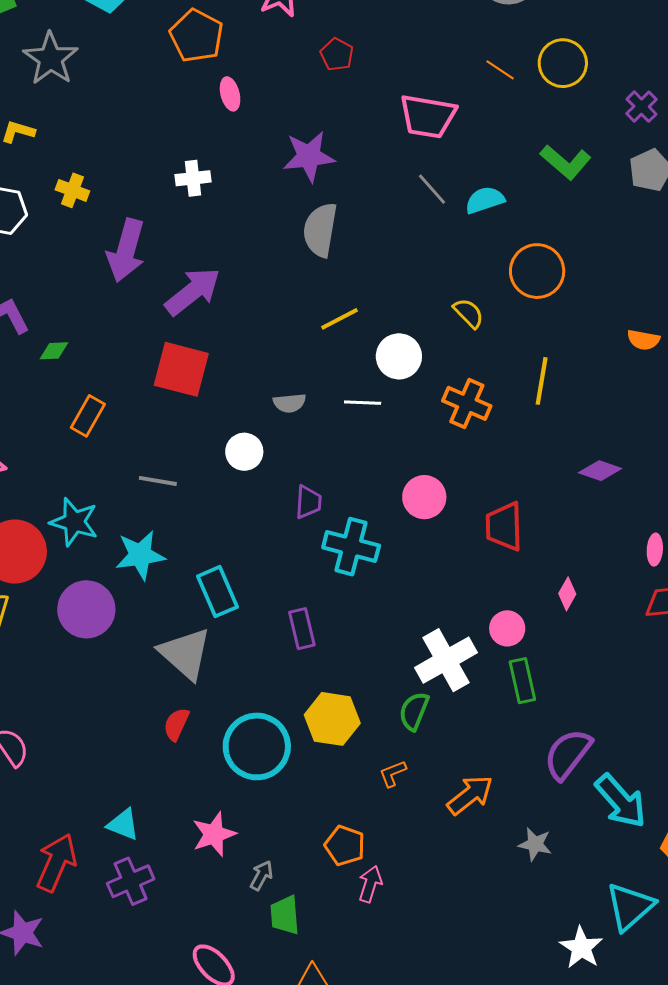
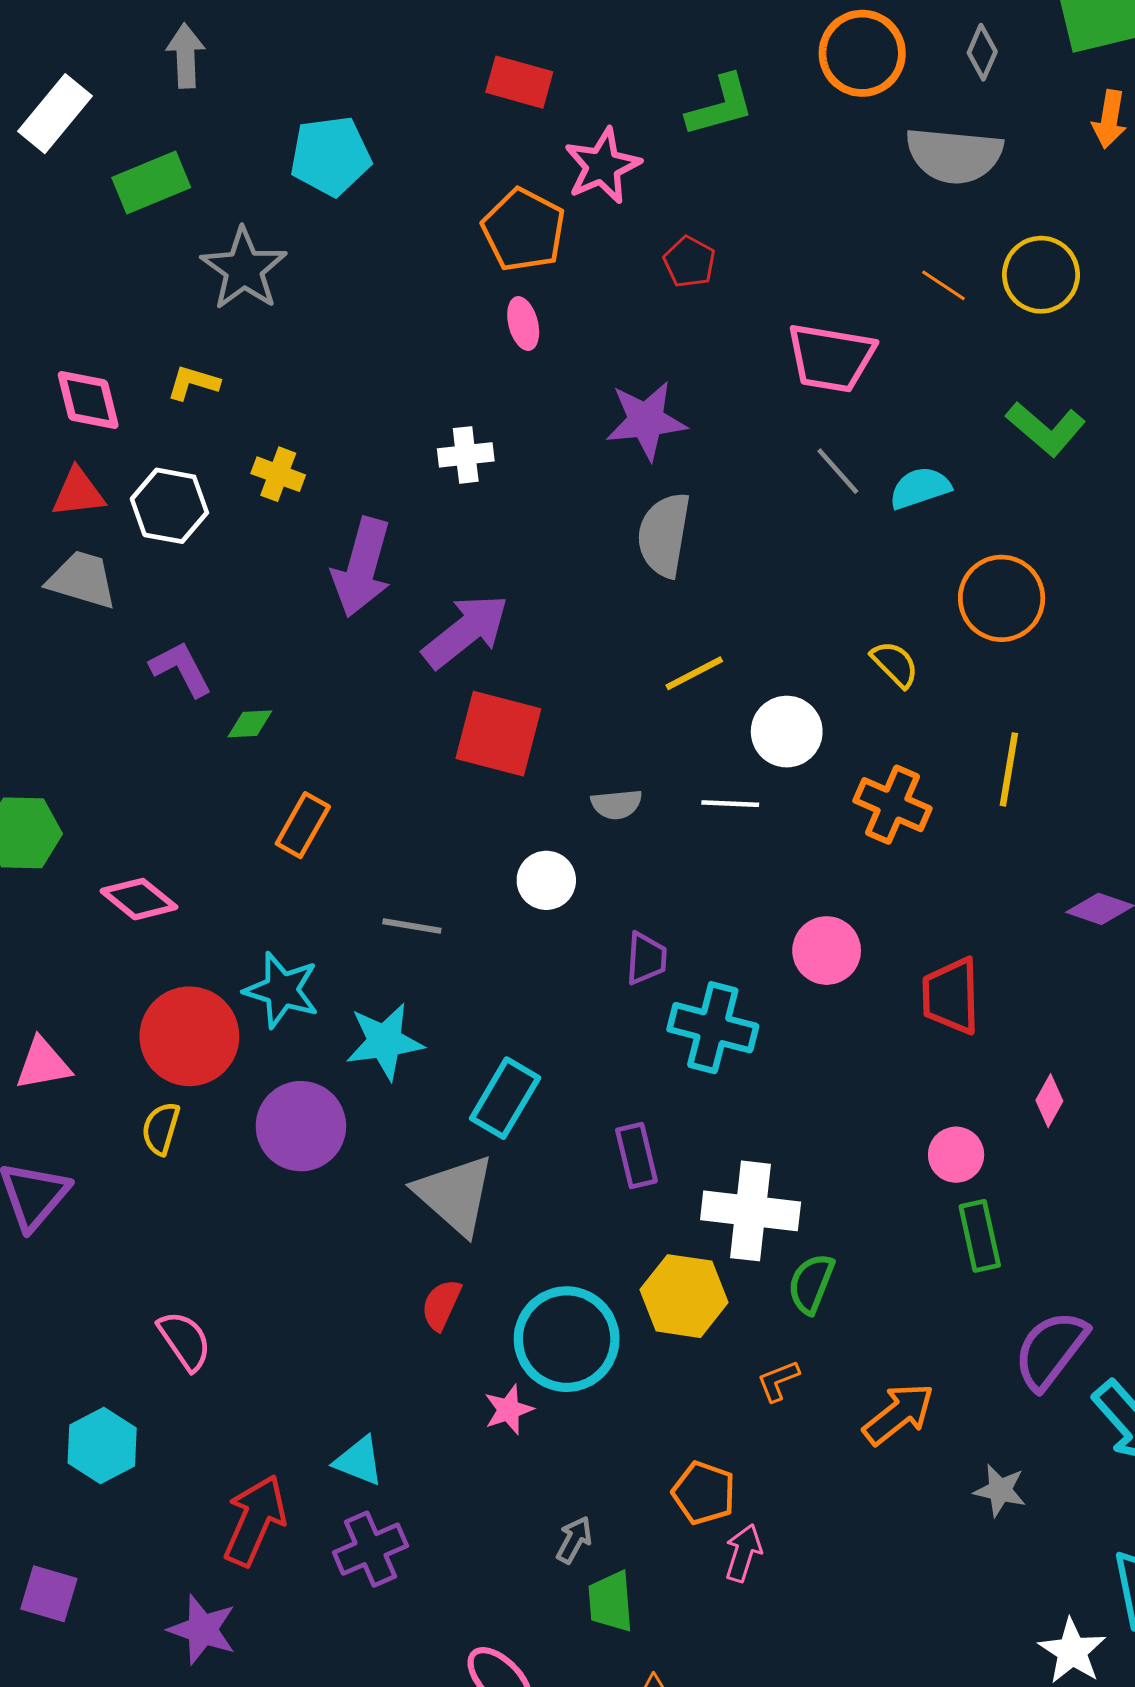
orange pentagon: (197, 36) -> (524, 230), moved
red square: (181, 369) -> (498, 734), moved
cyan rectangle: (218, 592) -> (505, 1098), turned 54
white cross: (446, 660) -> (751, 1211), moved, turned 36
pink star: (214, 834) -> (509, 1410), moved, size x0.7

